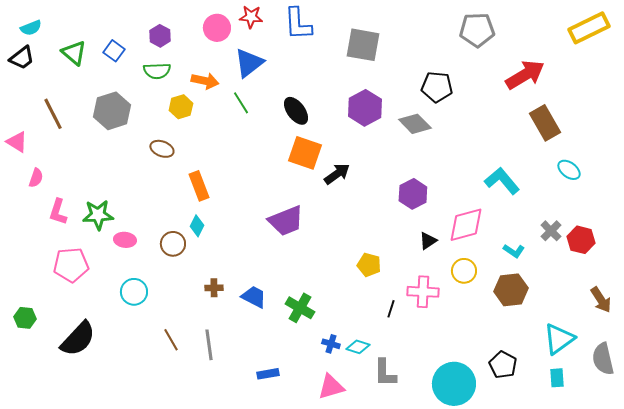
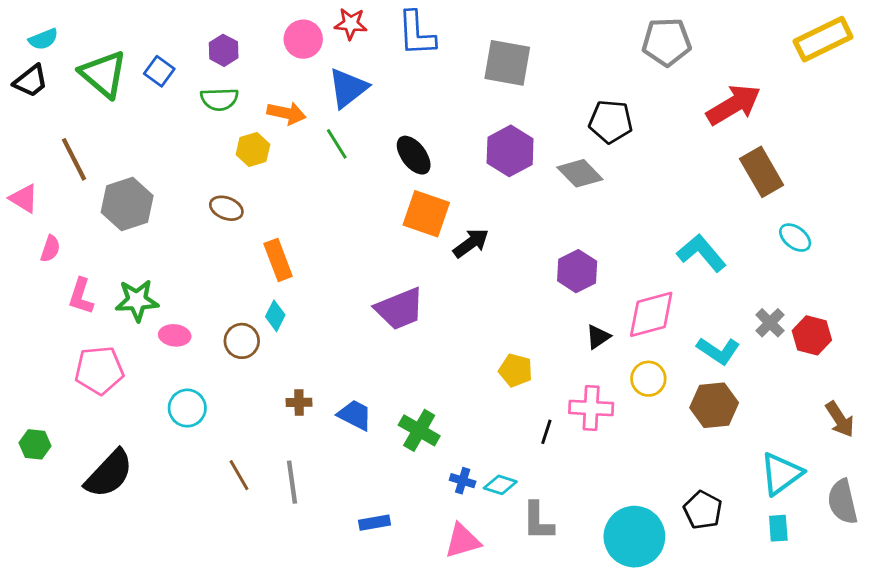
green triangle: (74, 53) -> (103, 74), size x1.4
gray hexagon: (112, 111) -> (127, 204), moved
cyan L-shape: (514, 251) -> (718, 351), size x1.4

